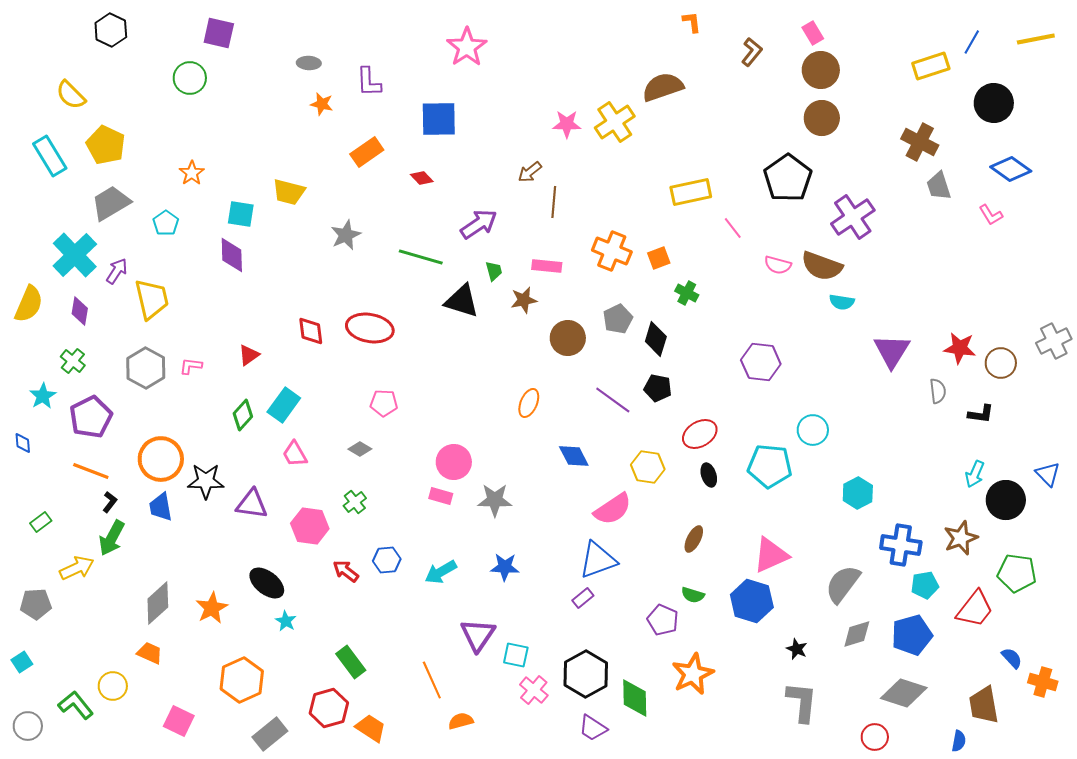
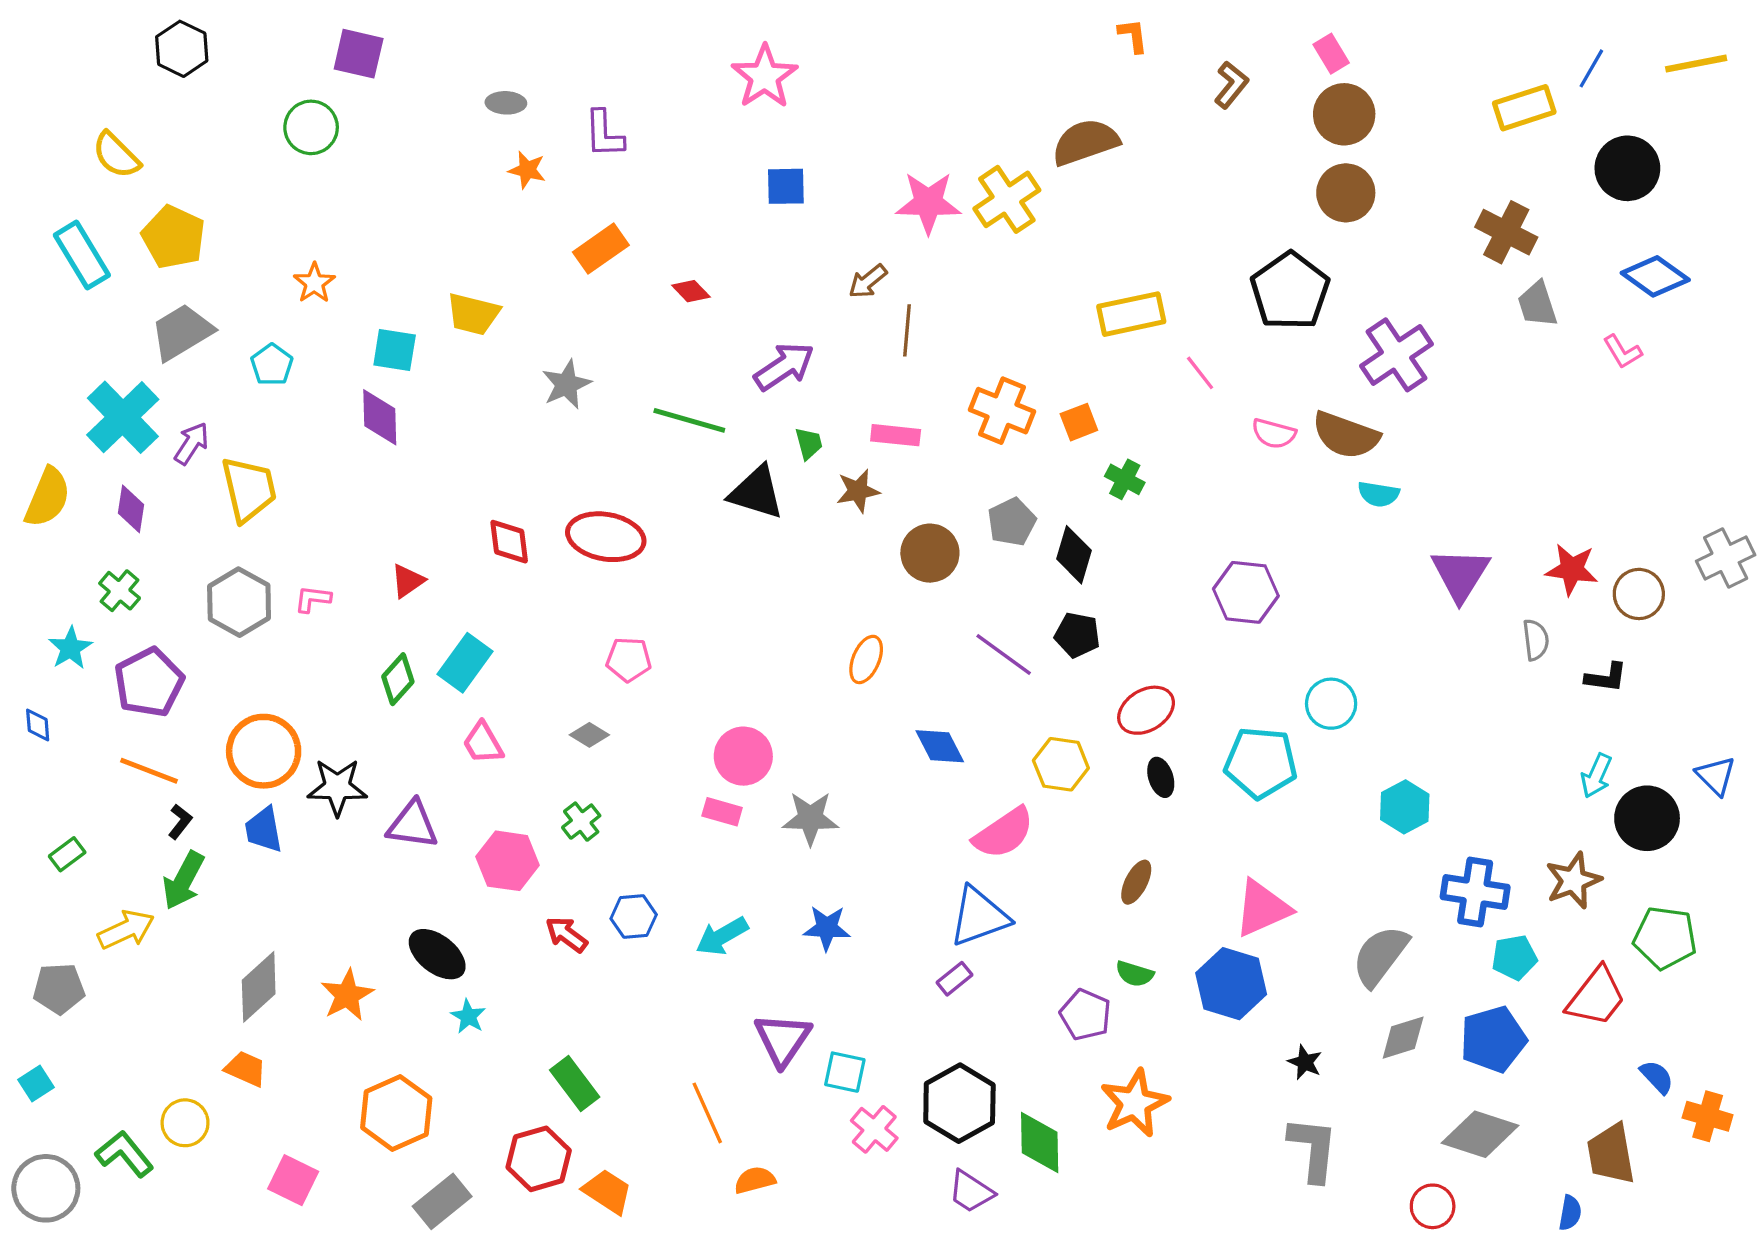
blue square: (439, 119) -> (786, 186), moved, size x0.7
pink star: (567, 124) -> (928, 203), size x1.4
gray circle: (28, 726) -> (46, 1188), size x1.4

